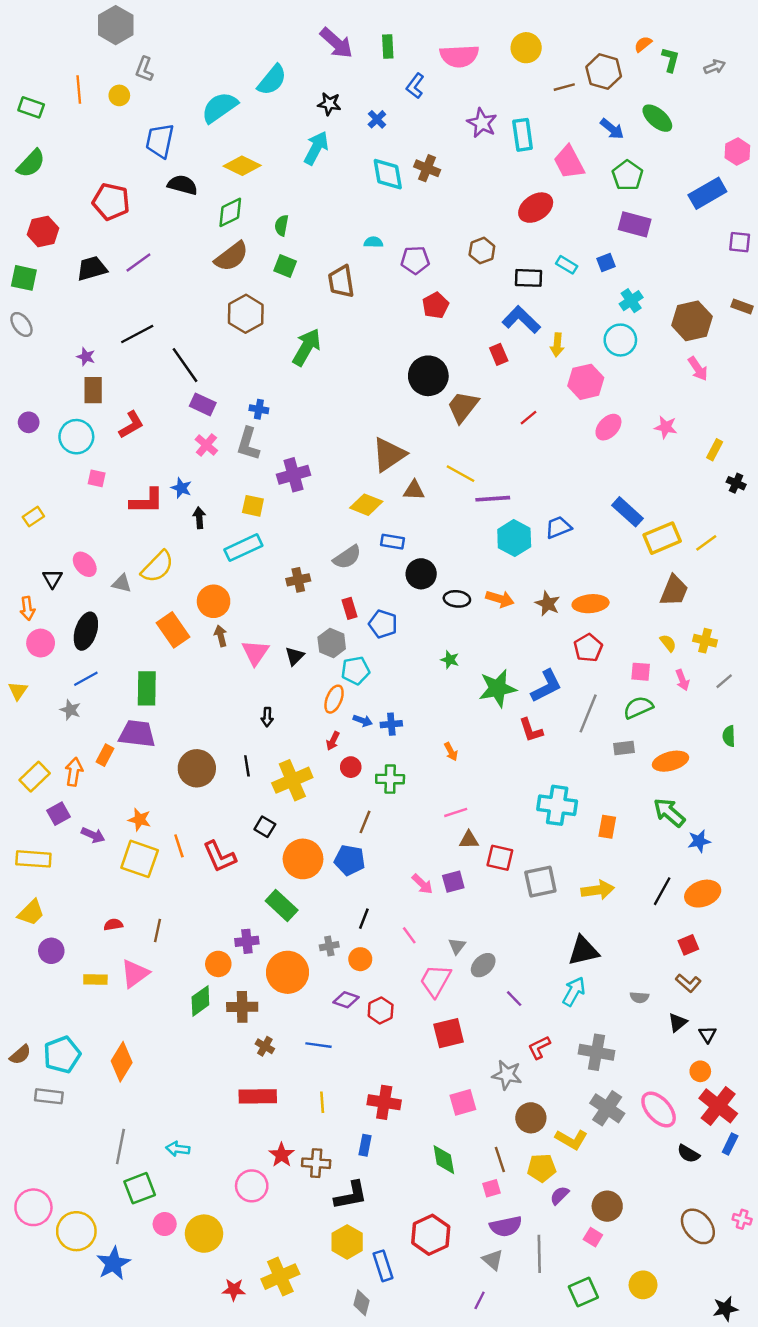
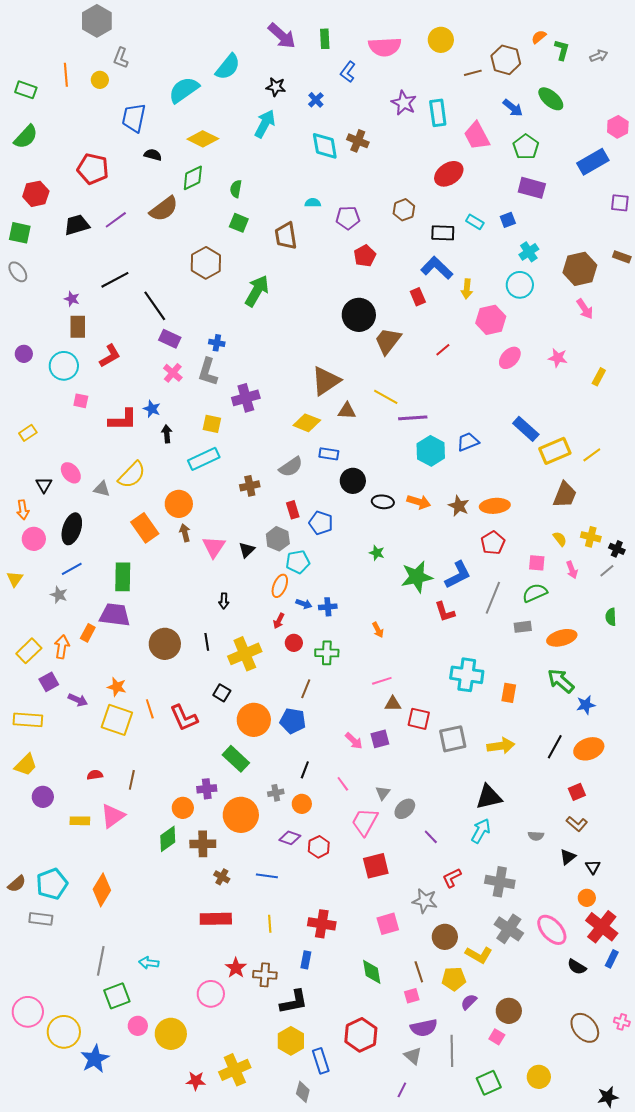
black semicircle: (183, 185) -> (153, 155), size x0.7
brown semicircle: (231, 256) -> (164, 209), moved
black cross: (736, 483) -> (617, 549), moved

